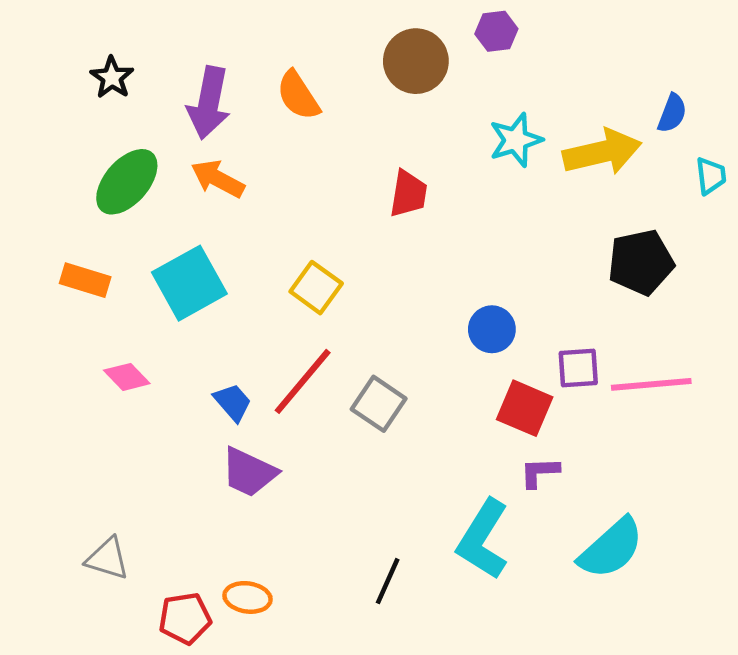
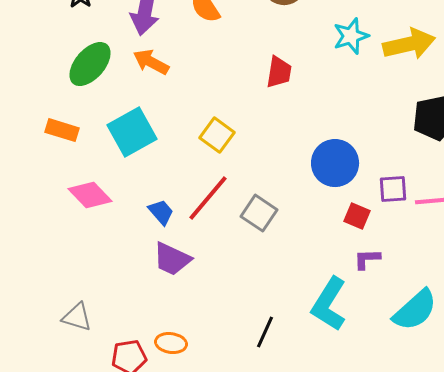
blue circle: (492, 329) -> (335, 163), size x1.5
pink diamond: (127, 377) -> (90, 195), size x1.4
red square: (525, 408) -> (357, 216), size x0.7

